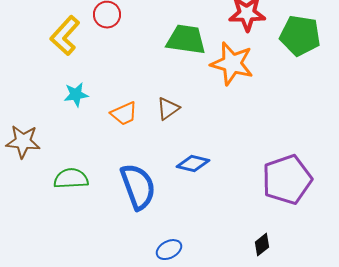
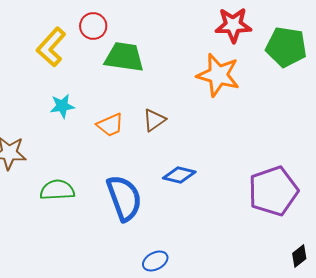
green trapezoid: (186, 40) -> (124, 57), moved
black diamond: (262, 245) -> (299, 256), moved

